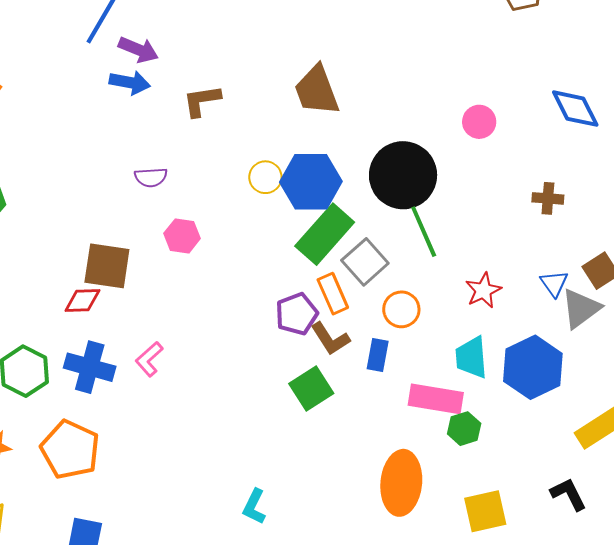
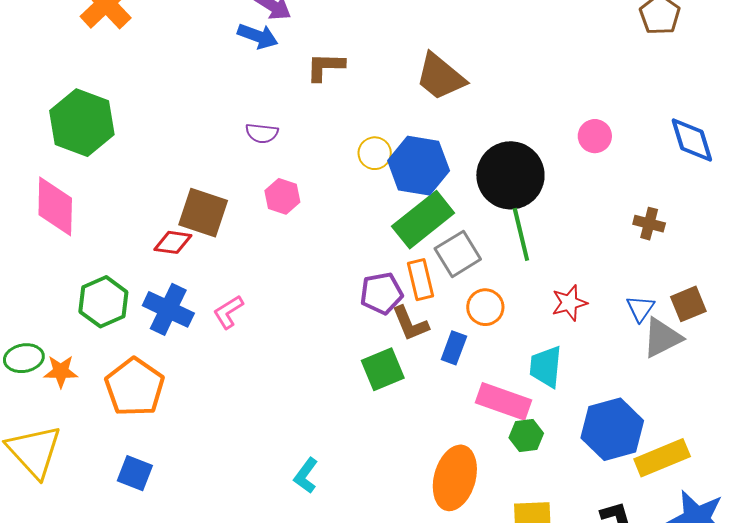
brown trapezoid: (317, 90) -> (440, 77), turned -40
blue hexagon: (533, 367) -> (612, 429), moved

